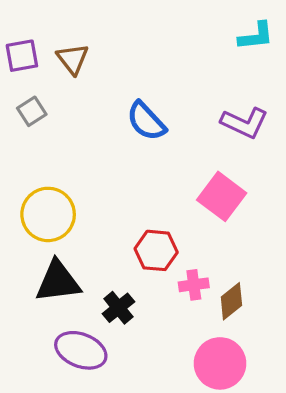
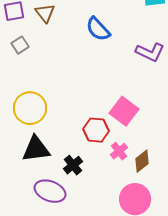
blue semicircle: (146, 121) -> (98, 29), moved
pink square: (222, 196) -> (124, 111), moved
pink cross: (194, 285) -> (119, 151), turned -30

